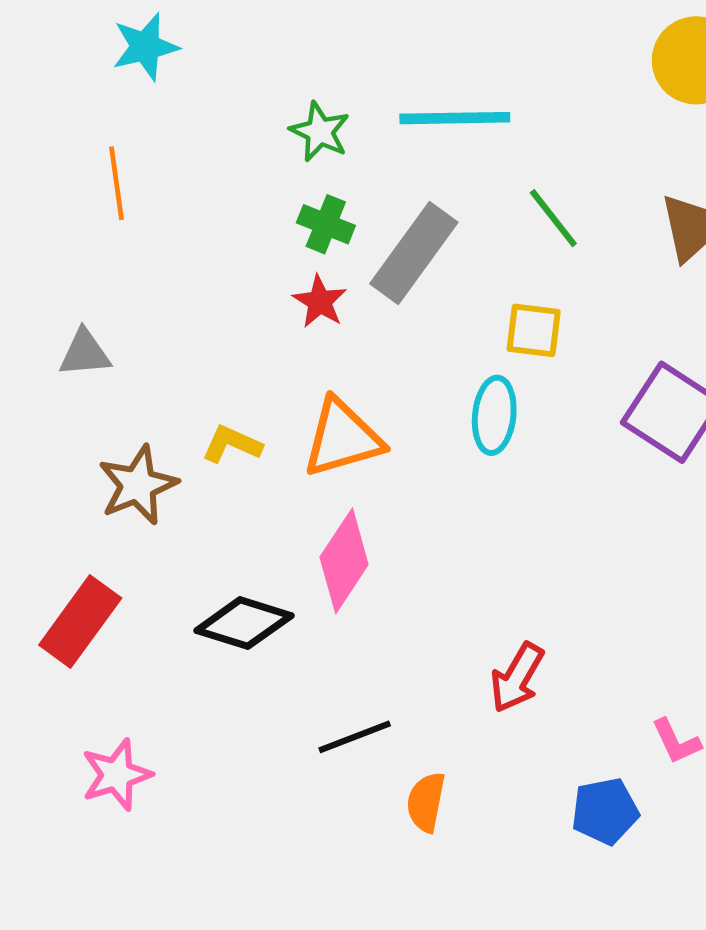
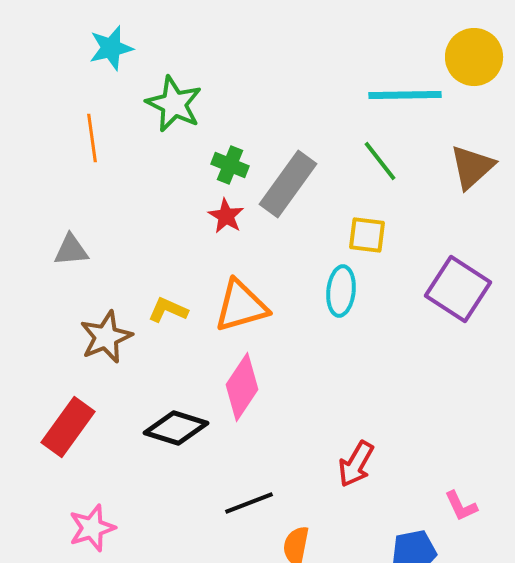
cyan line: (455, 118) -> (405, 95), moved
green star: (320, 132) -> (174, 104), moved, size x1.4

